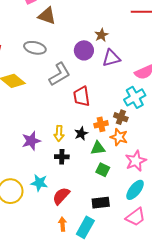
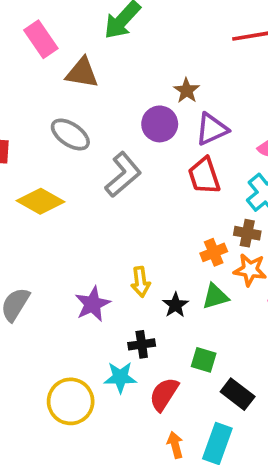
gray ellipse: (35, 48) -> (70, 134), turned 30
red trapezoid: (82, 96) -> (204, 176), moved
black star: (81, 134) -> (175, 305), moved
black cross: (62, 157) -> (142, 344), moved
green square: (103, 170) -> (204, 360), moved
black rectangle: (101, 203) -> (238, 394), turned 54

